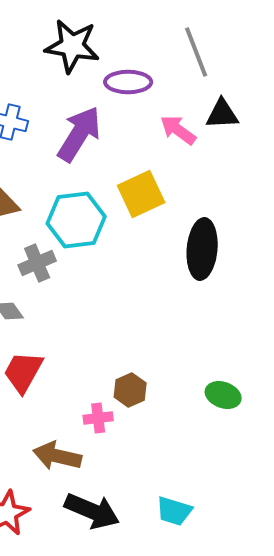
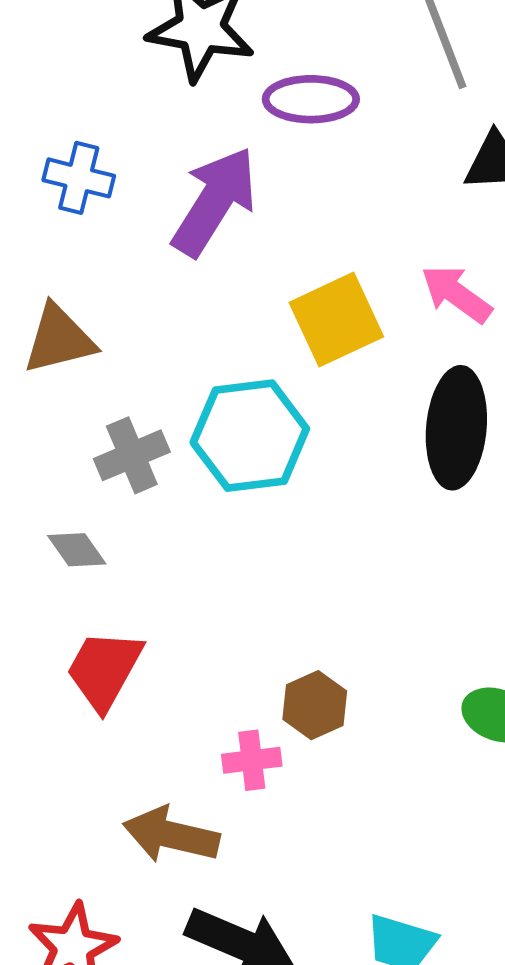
pink arrow: (178, 130) -> (456, 294), moved
cyan hexagon: (76, 220) -> (250, 436), moved

